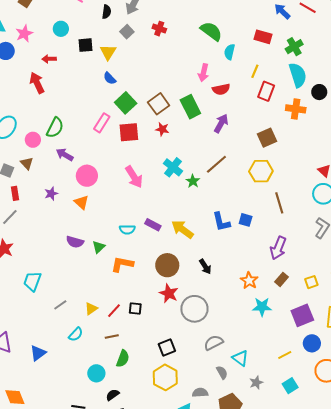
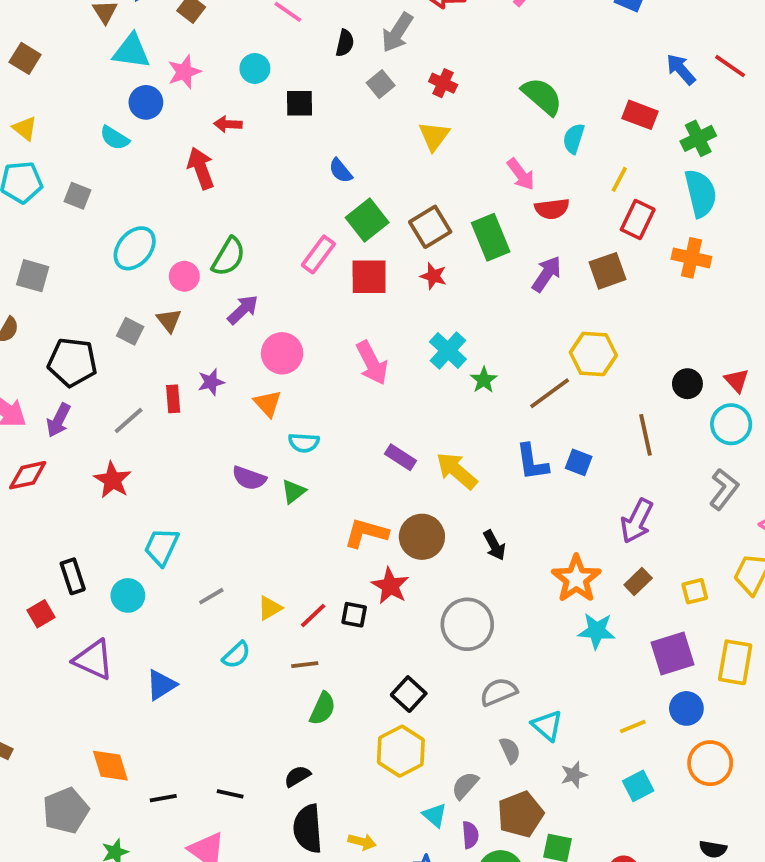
yellow triangle: (108, 52) -> (434, 136), moved
pink arrow: (204, 73) -> (521, 174), turned -54
black circle: (319, 92) -> (687, 384), moved
brown square: (267, 138) -> (608, 271), moved
purple arrow: (65, 155) -> (243, 310), turned 102
brown line: (216, 164) -> (550, 393), moved
yellow hexagon: (261, 171) -> (593, 354), moved
red rectangle: (15, 193) -> (173, 399), moved
cyan semicircle: (127, 229) -> (304, 443), moved
orange L-shape: (122, 264) -> (366, 533), moved
orange star: (249, 281) -> (576, 579), size x1.4
red star: (169, 293) -> (390, 586), moved
black square: (167, 347) -> (409, 694), turned -30
cyan circle: (96, 373) -> (128, 595), moved
gray semicircle: (200, 393) -> (465, 785), turned -49

